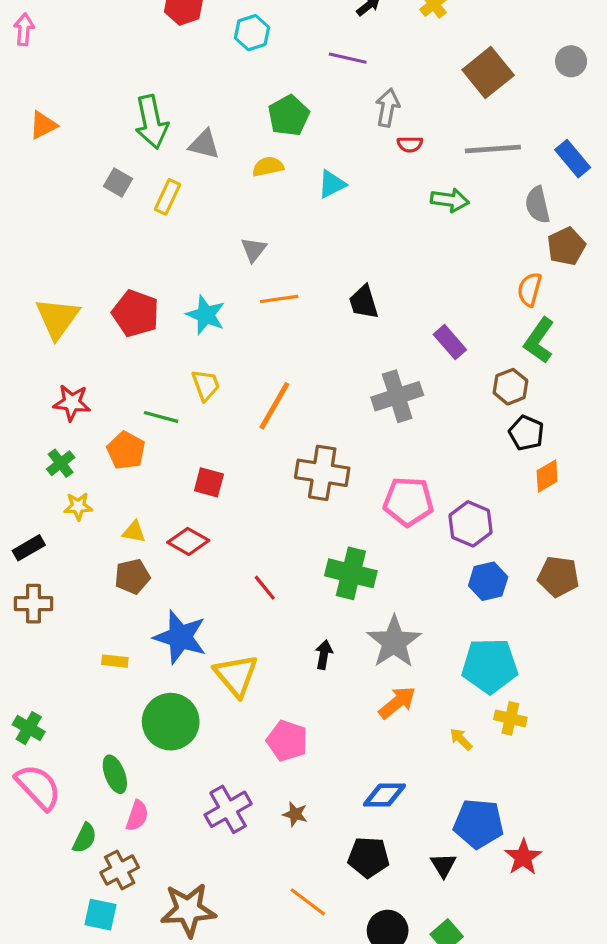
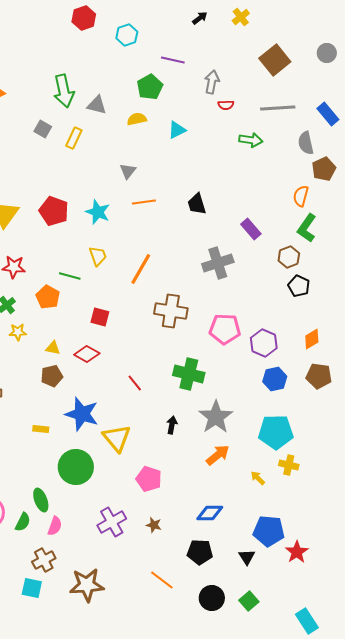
purple line: (348, 58) -> (173, 60), moved
orange diamond: (547, 476) -> (312, 339), moved
green semicircle: (85, 838) -> (23, 522), moved

